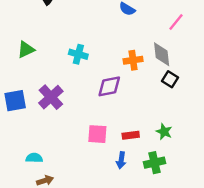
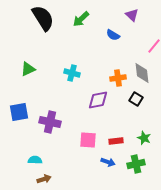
black square: (170, 79) -> (136, 99), moved
purple cross: (51, 97) -> (50, 122), moved, turned -35
blue arrow: (121, 160) -> (108, 162), turned -80

